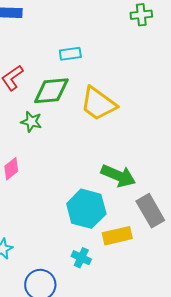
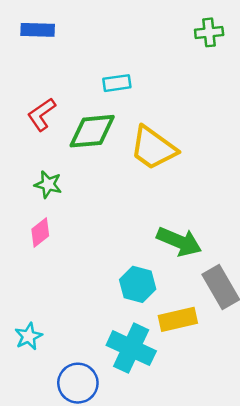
green star: (31, 122) -> (48, 184), moved
cyan hexagon: (86, 209) -> (138, 284), size x0.7
cyan cross: (81, 258) -> (131, 348), size x1.8

